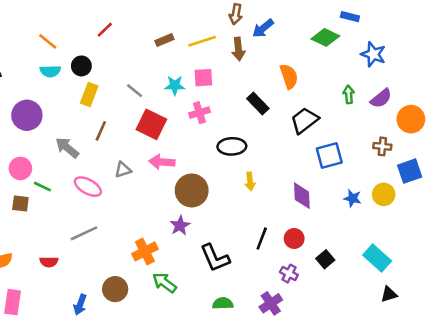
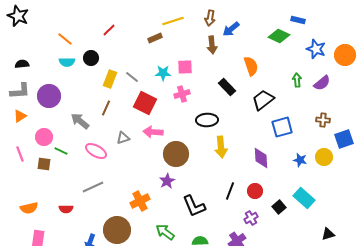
yellow line: (202, 41) -> (173, 21), moved
yellow rectangle: (89, 94) -> (110, 79), moved
orange circle: (411, 119) -> (345, 55), moved
yellow arrow: (250, 181) -> (221, 147), size x1.5
cyan rectangle: (377, 258) -> (304, 198), moved
purple cross: (289, 274) -> (251, 218), turned 32
green arrow: (164, 283) -> (165, 232), moved
brown circle: (115, 289) -> (117, 230), size x1.4

